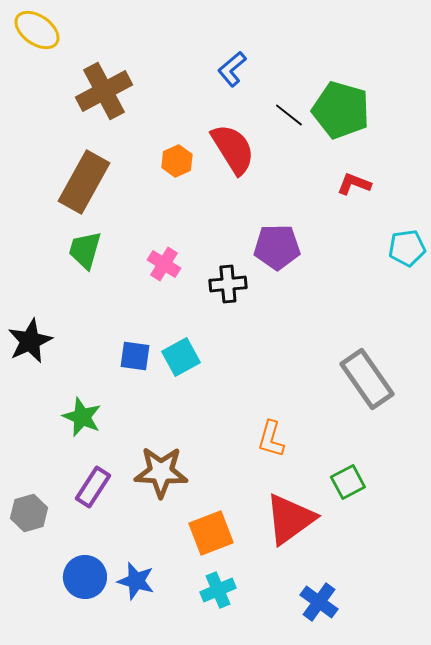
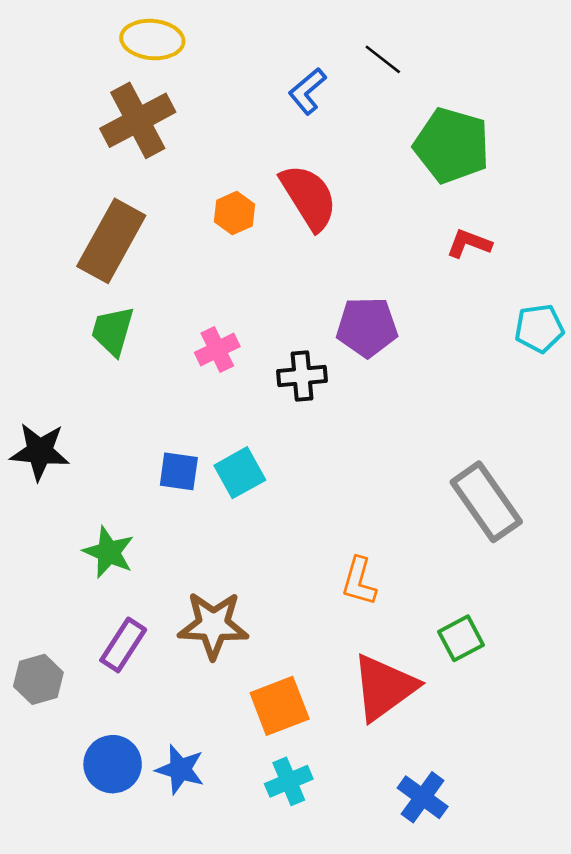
yellow ellipse: (37, 30) -> (152, 40), moved, turned -30
black line: (289, 115) -> (383, 59), moved
pink cross: (164, 264) -> (217, 350), turned 32
black star: (30, 341) -> (40, 452), turned 30

